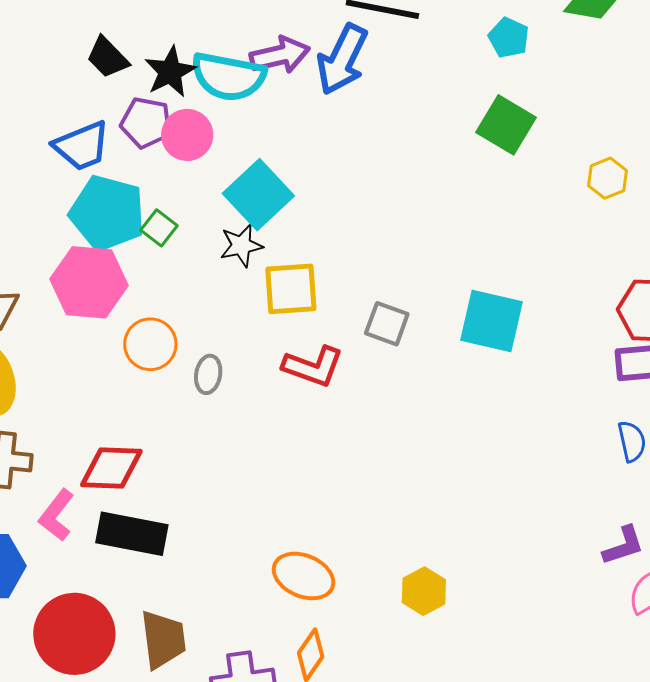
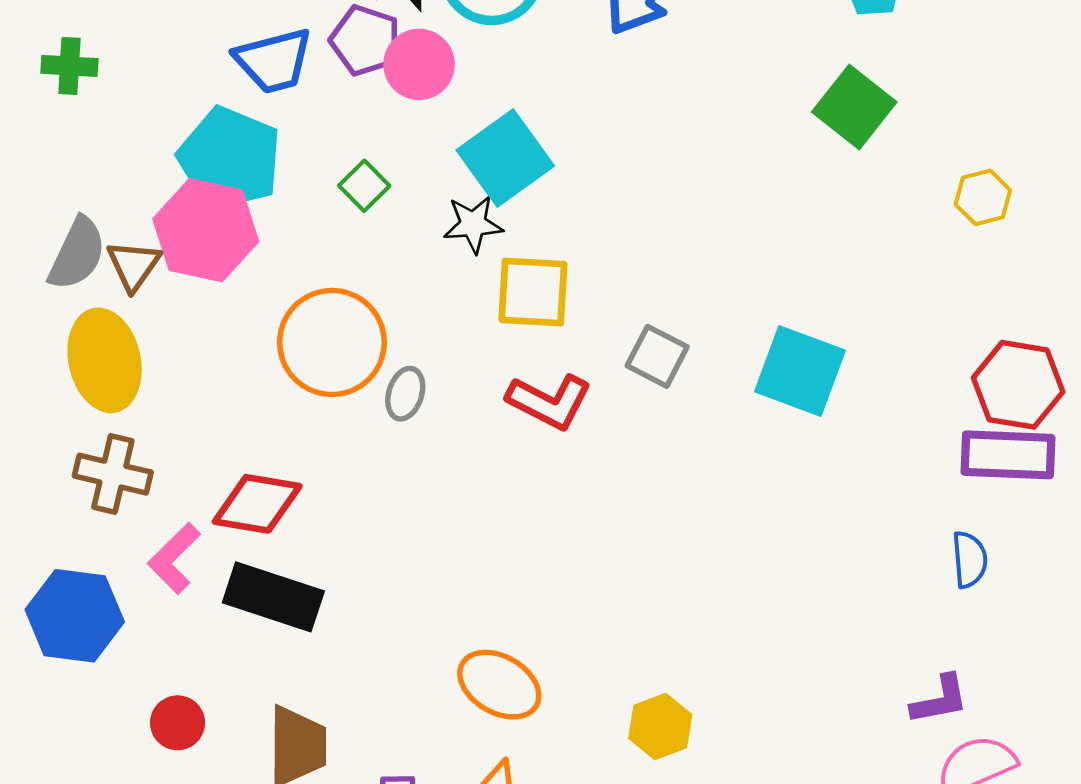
cyan pentagon: (107, 213) -> (230, 159), moved
pink hexagon: (89, 282) -> (206, 230), moved
orange circle: (150, 344) -> (332, 342), size x1.5
red circle: (74, 634) -> (178, 723), size x0.5

